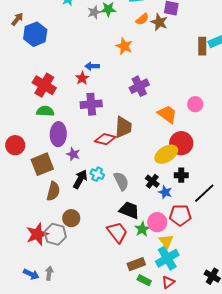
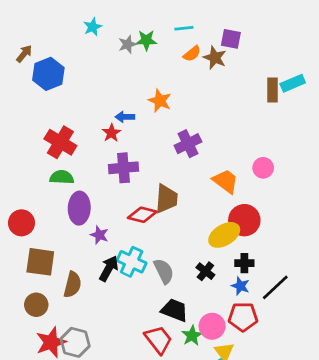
orange star: (124, 46) -> (160, 101), moved
brown square: (42, 164) -> (40, 262), moved, turned 30
cyan cross: (97, 174) -> (132, 262), size x1.5
blue star: (165, 192) -> (240, 286), moved
brown circle: (71, 218) -> (36, 305), moved

